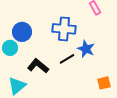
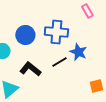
blue circle: (22, 32) -> (25, 35), moved

